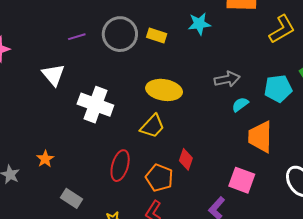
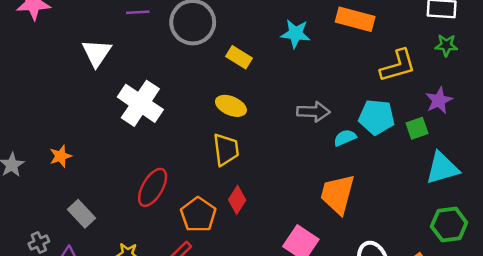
yellow rectangle: (157, 35) -> (239, 57), moved
cyan pentagon: (278, 88) -> (377, 117), moved
yellow ellipse: (164, 90) -> (231, 106), size x0.7
cyan semicircle: (240, 104) -> (345, 138), moved
yellow trapezoid: (152, 126) -> (226, 150), moved, turned -64

